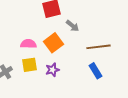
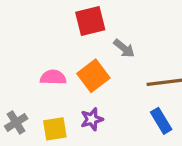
yellow square: (29, 65) -> (55, 129), moved

